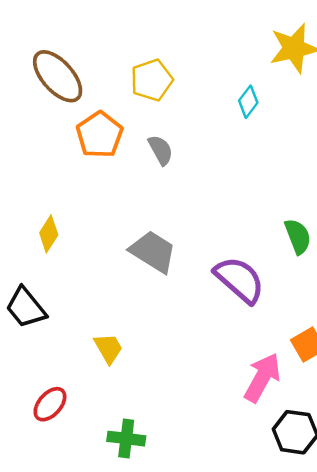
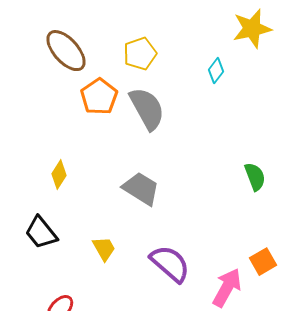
gray semicircle: (161, 150) -> (147, 109), size x1.8
purple semicircle: (239, 280) -> (170, 264), moved
yellow trapezoid: (108, 348) -> (104, 249), moved

